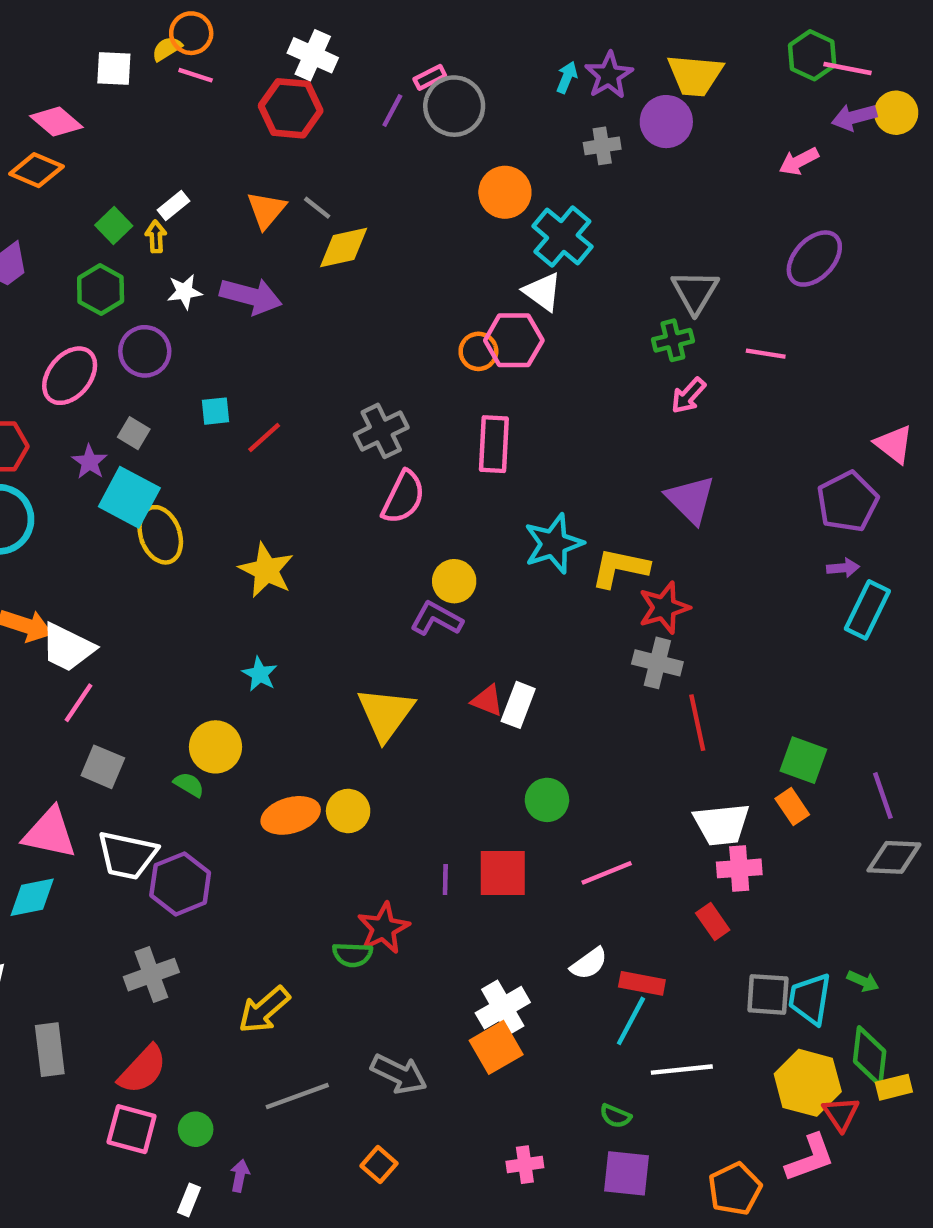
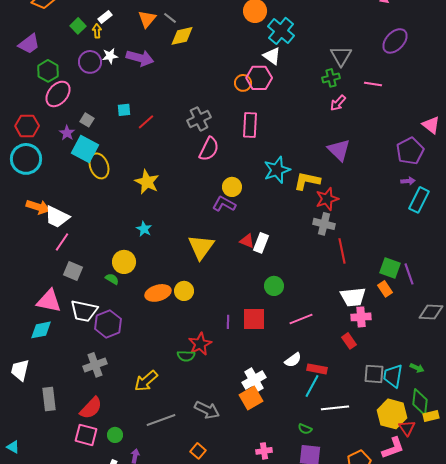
green hexagon: (101, 289) -> (48, 71), moved
purple circle: (145, 351) -> (90, 62), moved
purple line: (883, 796) -> (409, 274), moved

